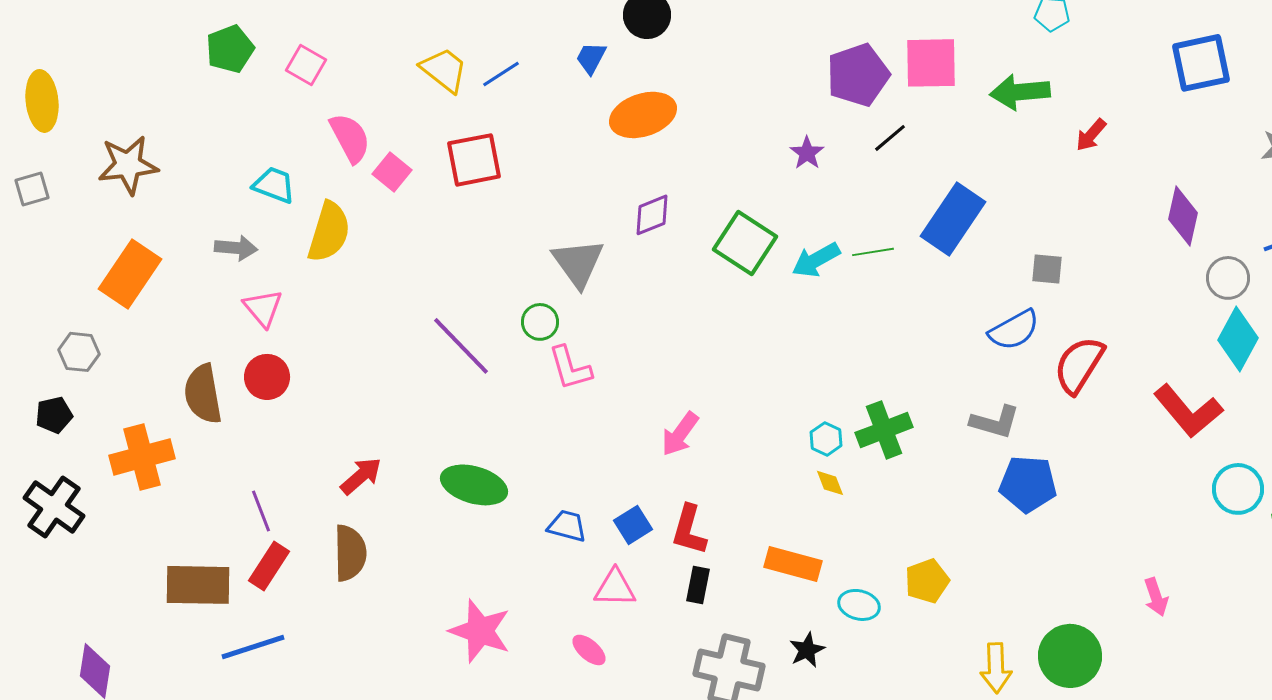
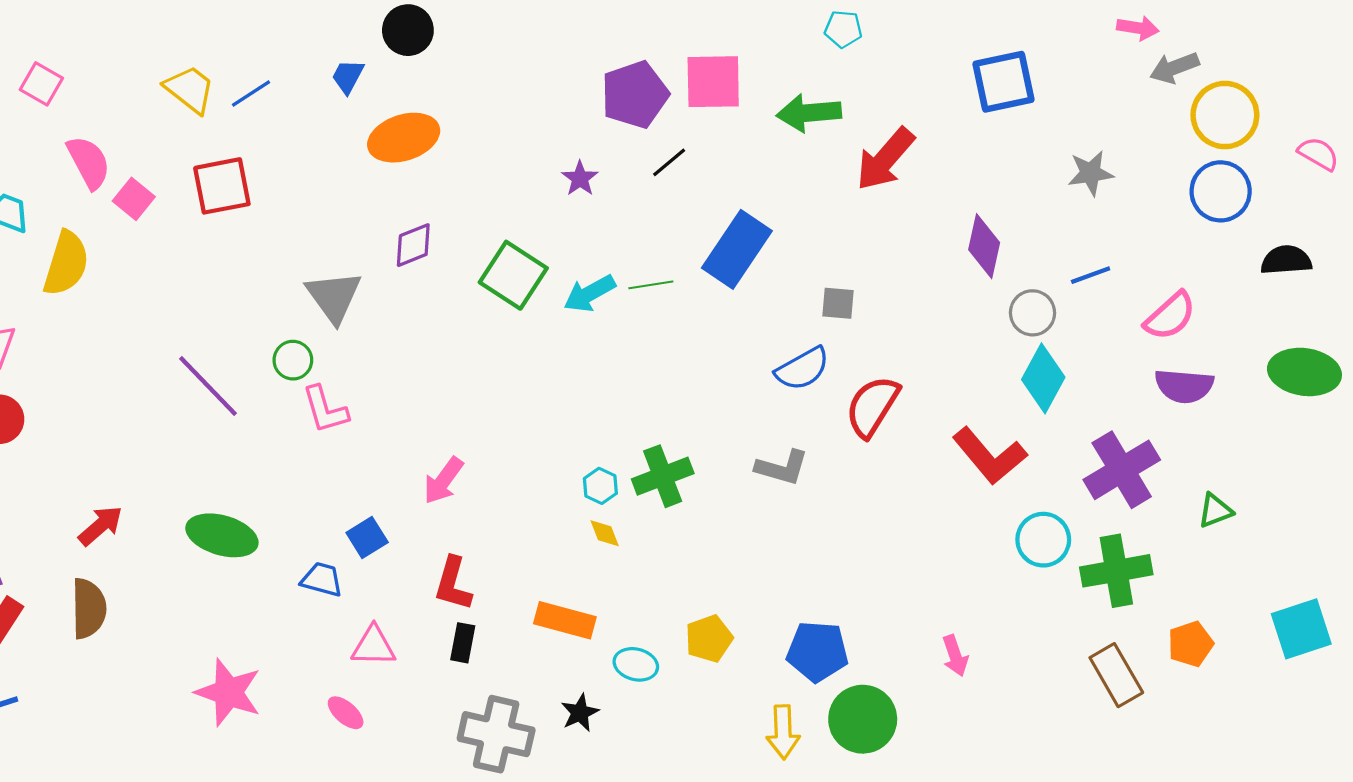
red arrow: (1091, 135) -> (885, 159), size x1.8
blue pentagon: (1028, 484) -> (817, 651), moved
blue square: (633, 525) -> (367, 538), moved

